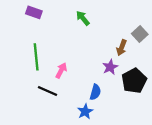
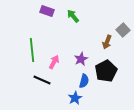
purple rectangle: (34, 12) -> (47, 11), moved
purple star: (110, 67) -> (81, 59), moved
black pentagon: (134, 81) -> (106, 71), moved

